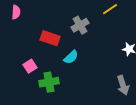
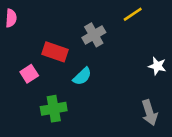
pink square: (30, 66) -> (29, 74), moved

